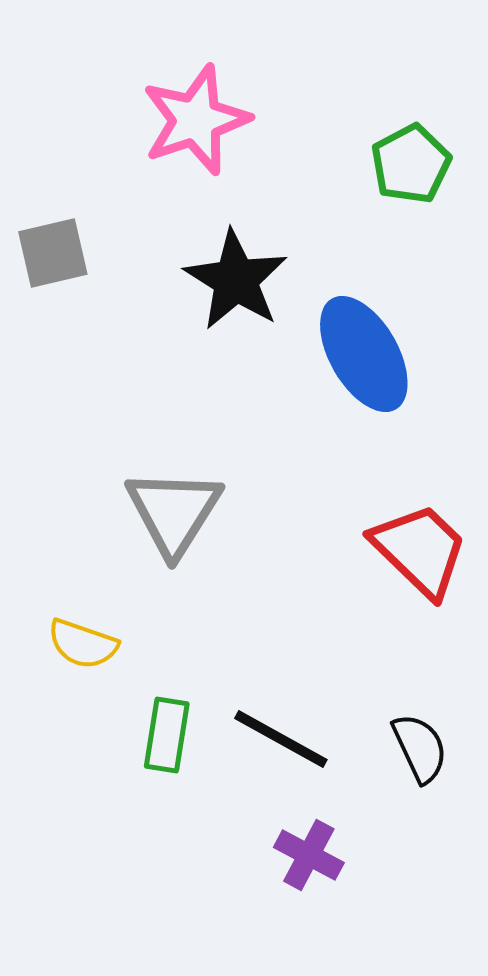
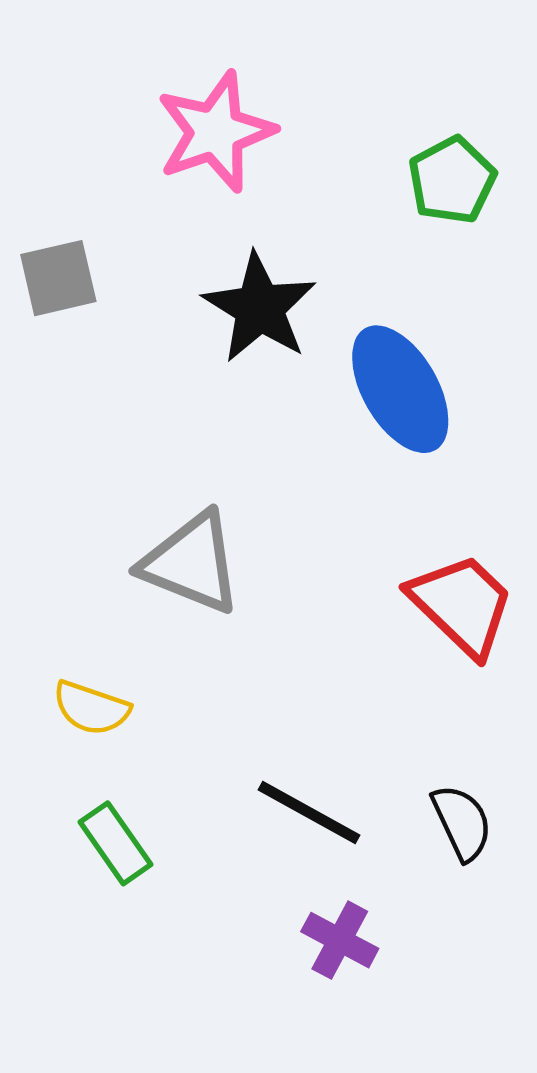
gray triangle: (174, 512) -> (191, 563), turned -40
green rectangle: (167, 735) -> (115, 843), moved, turned -44

